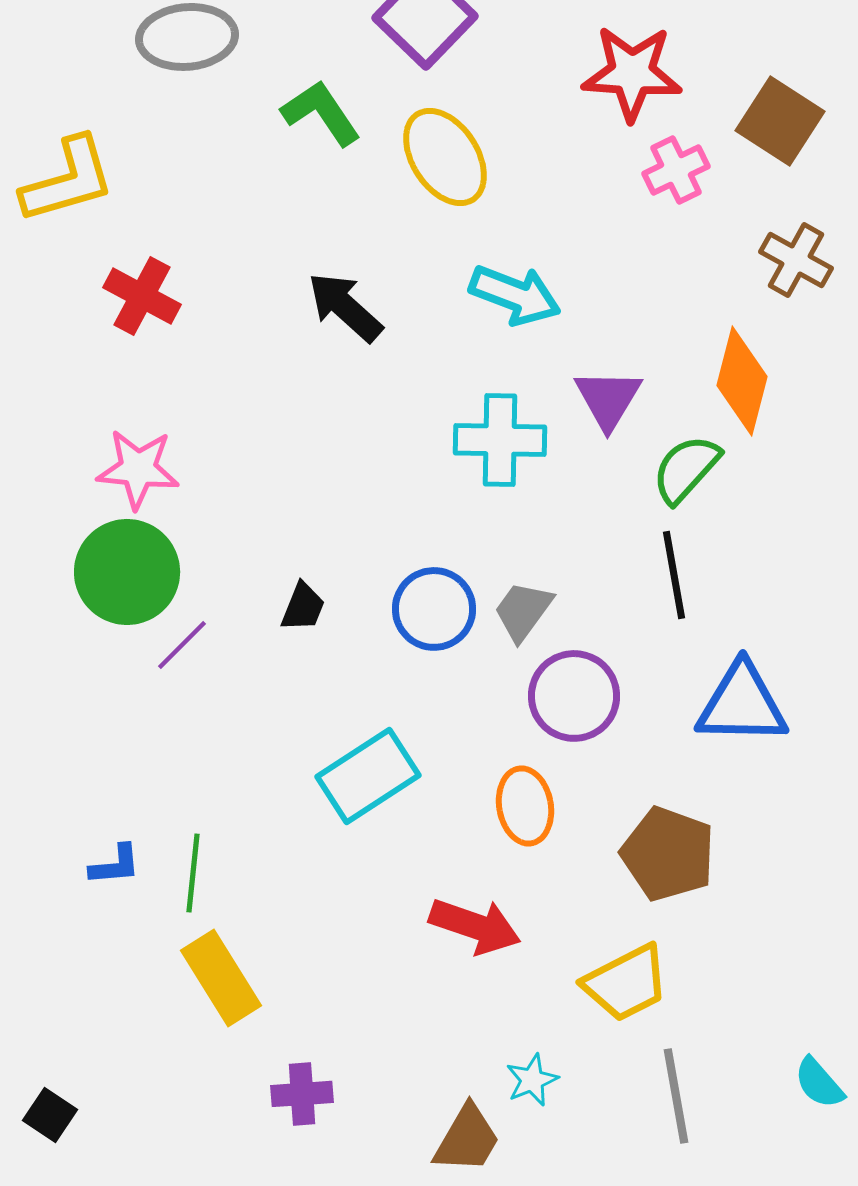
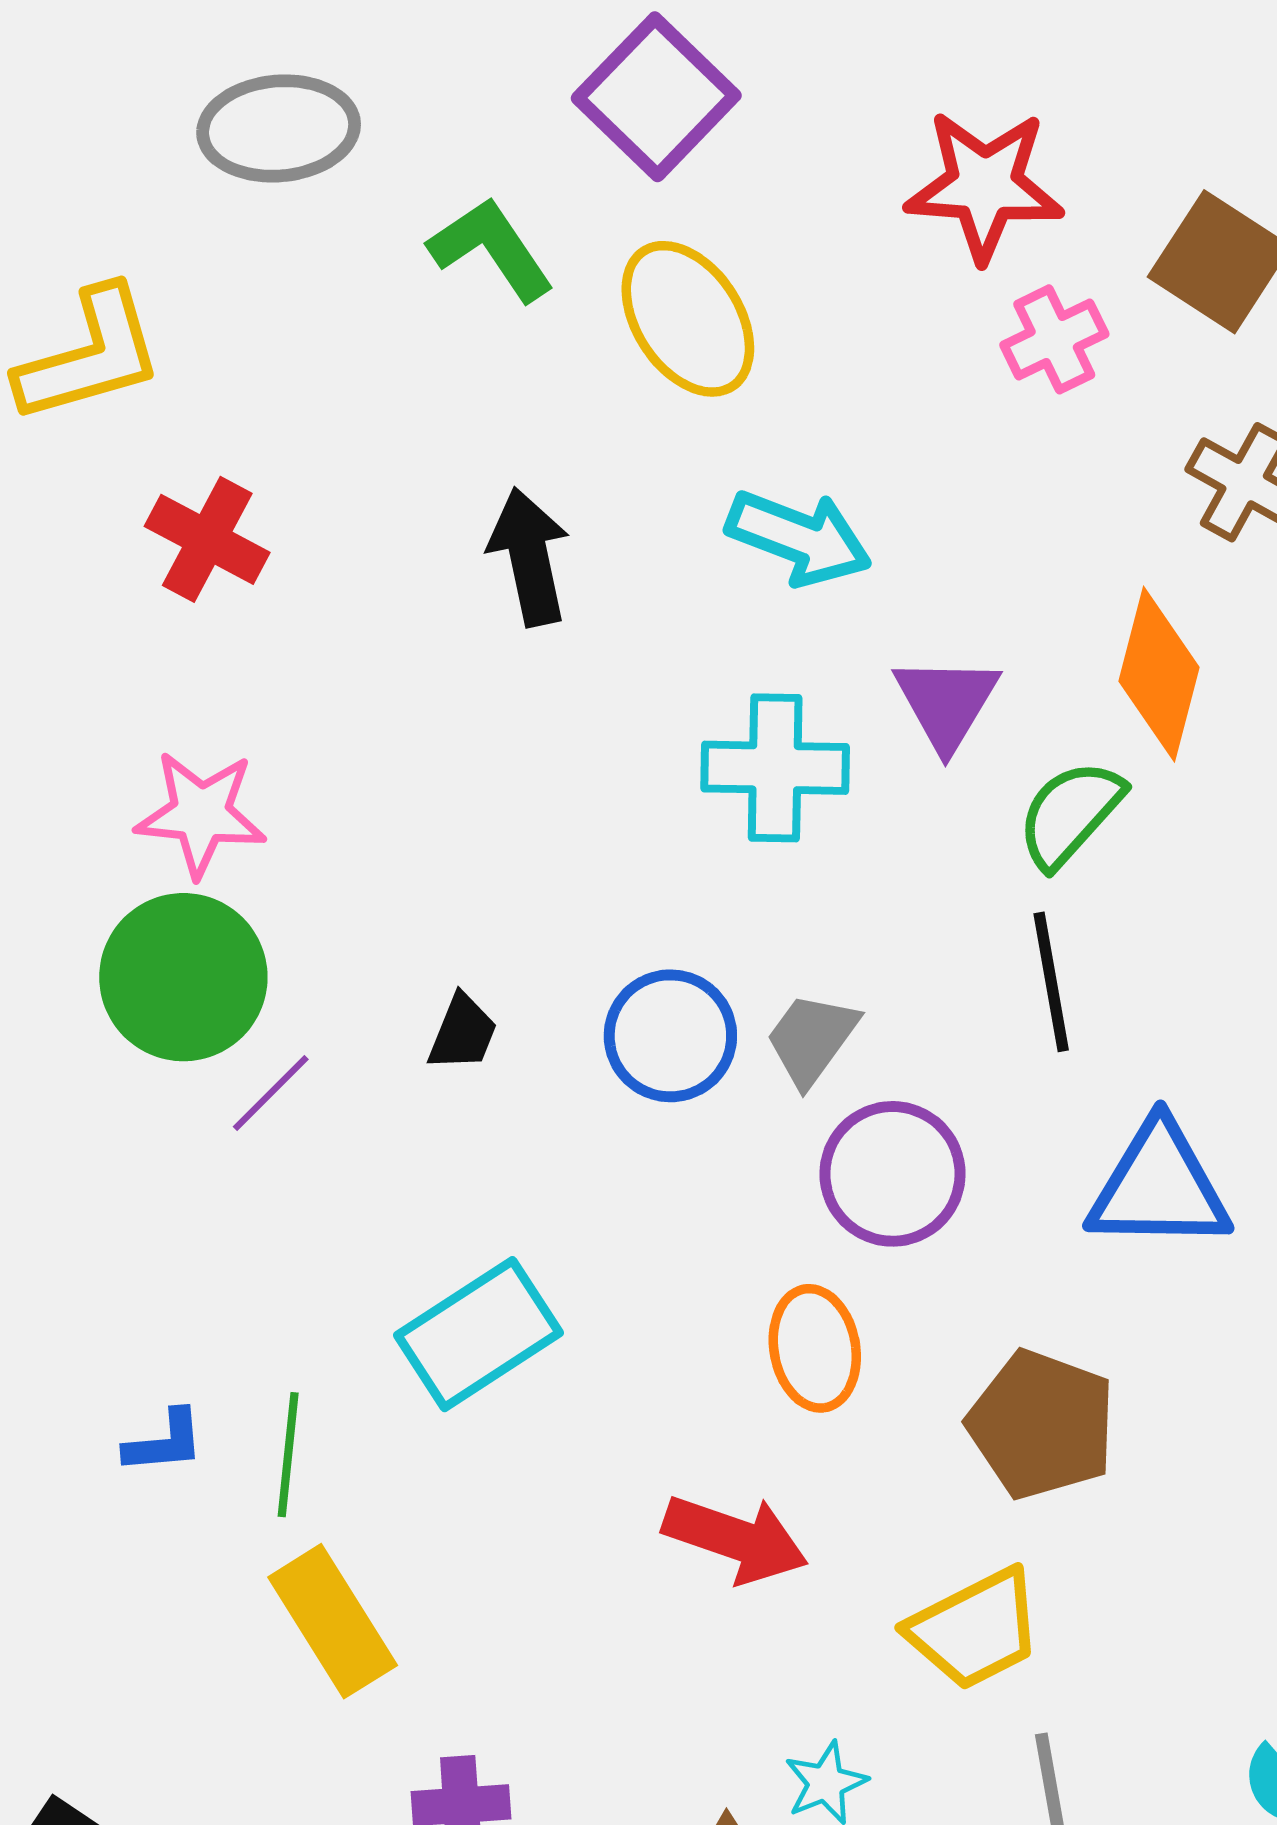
black arrow: (345, 307) -> (529, 557), turned 36
cyan rectangle: (368, 776) -> (478, 1334), moved

